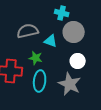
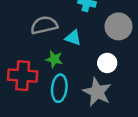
gray circle: (74, 32) -> (119, 26), moved

